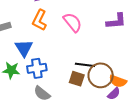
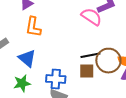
pink semicircle: (73, 22) -> (91, 17), moved
blue cross: (37, 68) -> (56, 79), moved, turned 30

